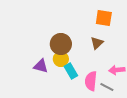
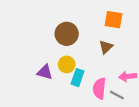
brown circle: (61, 44) -> (67, 34), moved
cyan rectangle: (71, 71) -> (78, 78), turned 49

